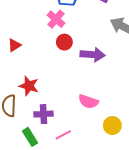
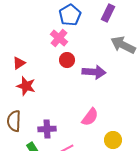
red star: (29, 86) -> (26, 86), moved
pink semicircle: (88, 102) -> (90, 117), turned -72

